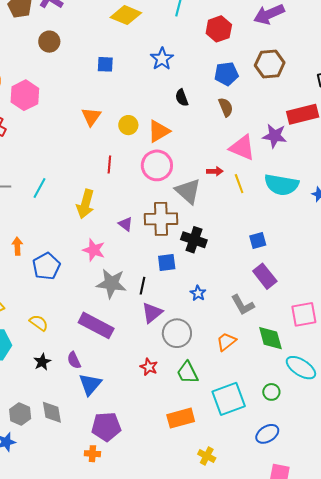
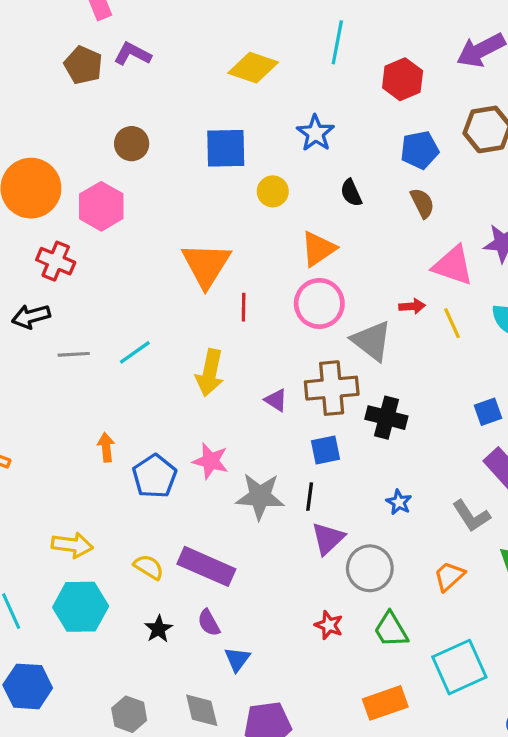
brown circle: (49, 42) -> (132, 144), moved
blue square: (105, 64) -> (226, 148), size x1.6
orange triangle: (91, 117) -> (206, 265), moved, size x1.6
yellow circle: (128, 125) -> (273, 191), moved
cyan line: (39, 188) -> (135, 352), turned 30
pink star: (94, 250) -> (211, 461), moved
blue square: (167, 262) -> (325, 450), moved
purple rectangle: (96, 325) -> (206, 566), moved
blue triangle: (90, 384) -> (237, 659), size x0.7
gray diamond: (52, 412) -> (202, 710), moved

